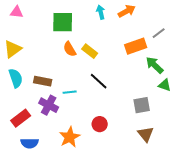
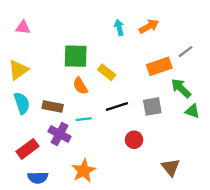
green square: (63, 22) -> (76, 56), moved
orange semicircle: (70, 49) -> (80, 86), moved
black line: (99, 81) -> (117, 107), turned -60
gray square: (142, 105) -> (152, 107), moved
red circle: (100, 124) -> (134, 140), moved

